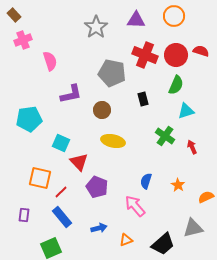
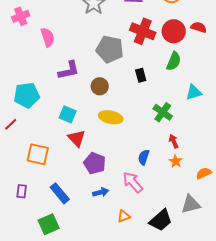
cyan triangle: (186, 111) -> (194, 92), moved
cyan square: (61, 143) -> (68, 114), moved
red arrow: (192, 147) -> (174, 141), moved
red line: (61, 192) -> (11, 124), moved
blue arrow: (99, 228) -> (101, 192), moved

